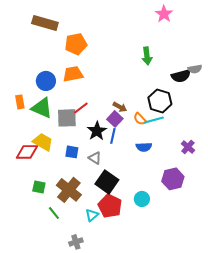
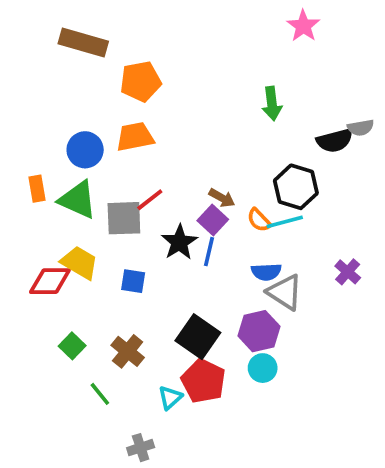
gray triangle: (95, 158) -> (285, 292), moved, size x1.5
purple hexagon: (173, 179) -> (259, 331), moved
green square: (39, 187) -> (72, 346), turned 32
brown cross: (69, 190) -> (128, 351), size x0.7

